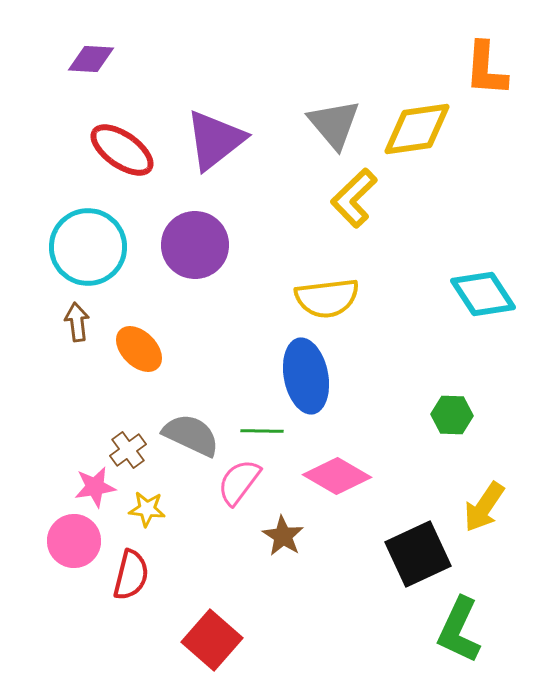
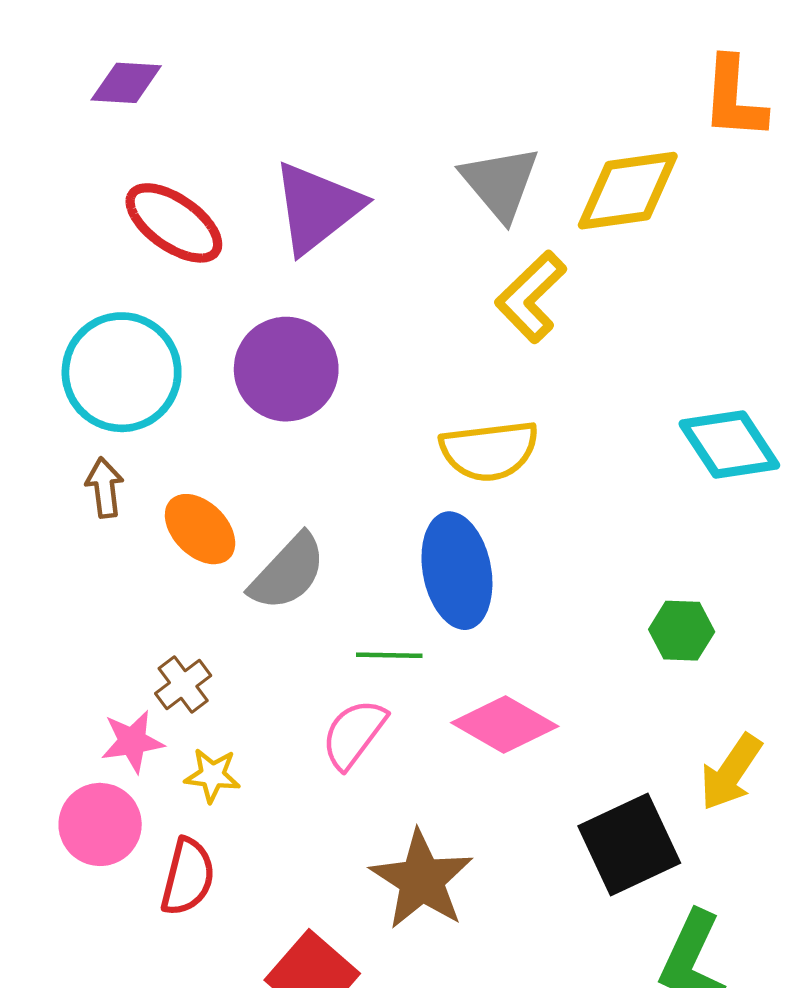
gray semicircle: (191, 435) -> (288, 572), moved, turned 108
brown star: (283, 536) -> (422, 880), moved, size x1.6

